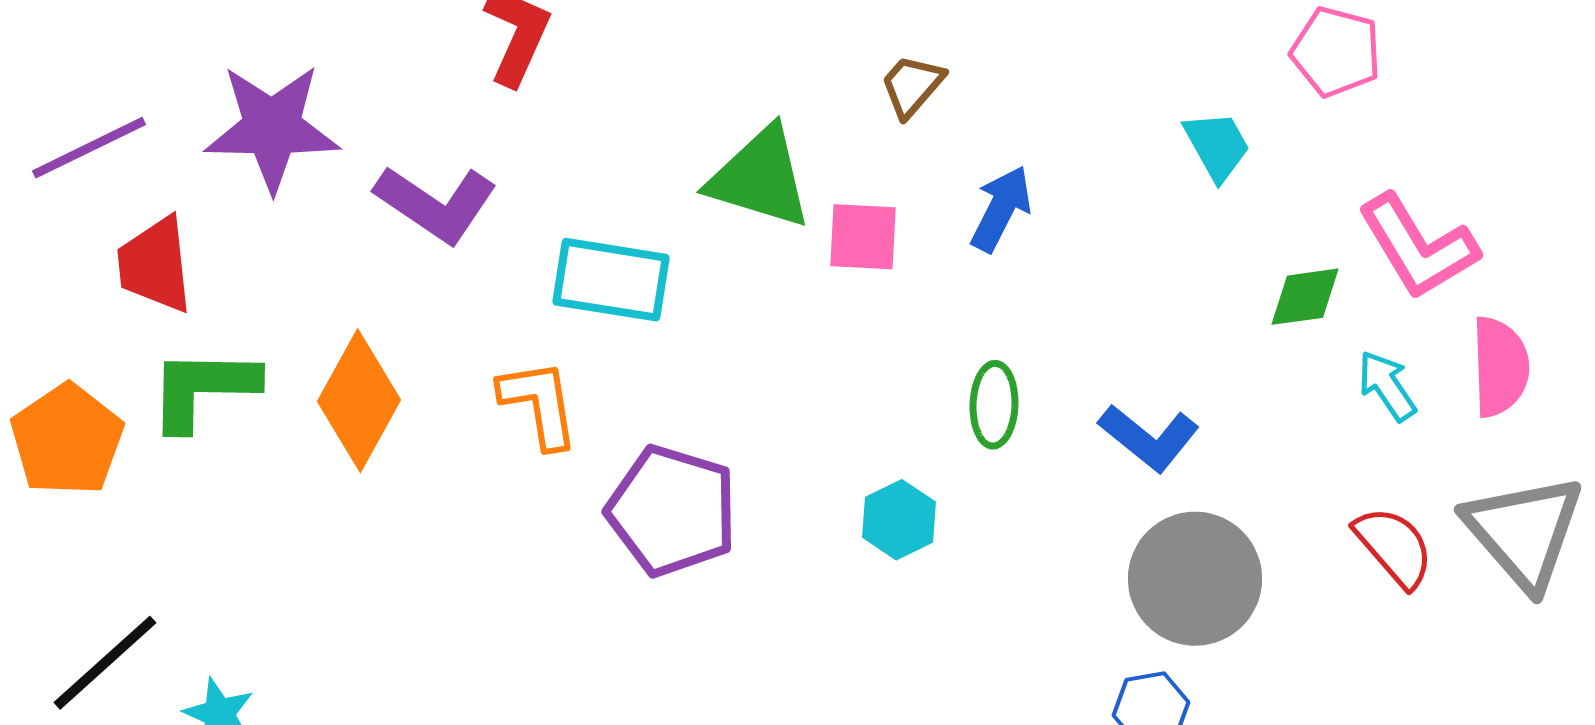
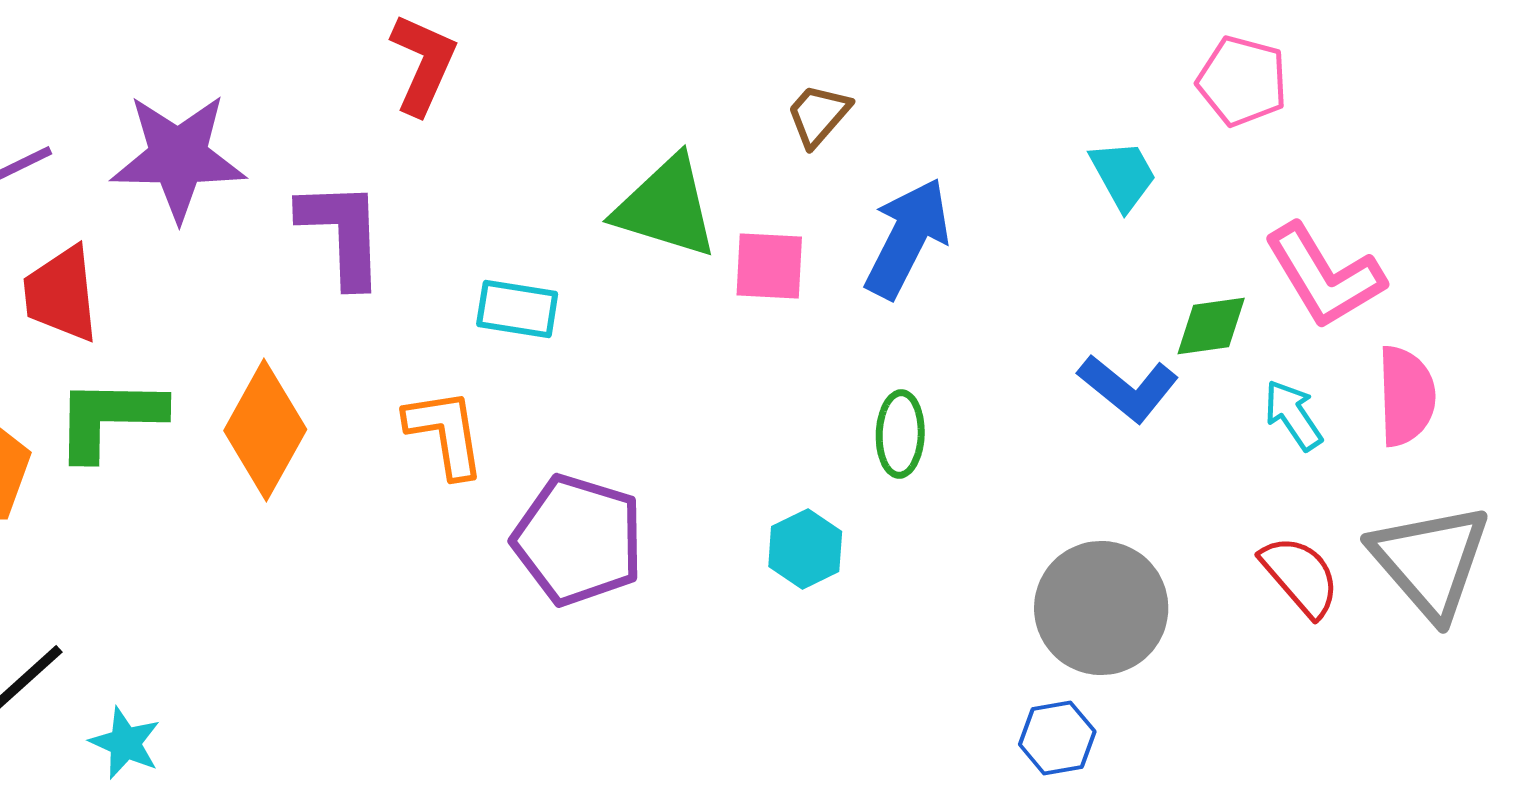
purple L-shape: (436, 204) -> (342, 233), turned -126
blue arrow: (1001, 209) -> (907, 238), size x1.4
cyan rectangle: (611, 280) -> (517, 309), size x0.7
blue L-shape: (1149, 438) -> (1128, 388), moved

